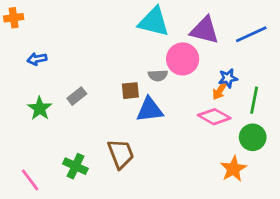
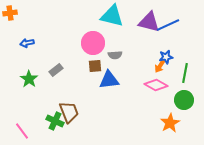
blue line: (251, 34) -> (168, 25), moved
pink circle: (183, 59) -> (93, 43), moved
brown trapezoid: (121, 154) -> (69, 112), moved

